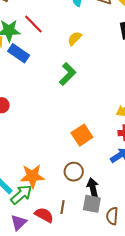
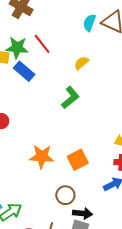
orange star: (32, 176) -> (42, 157), moved
black arrow: (93, 188) -> (83, 213), turned 102

